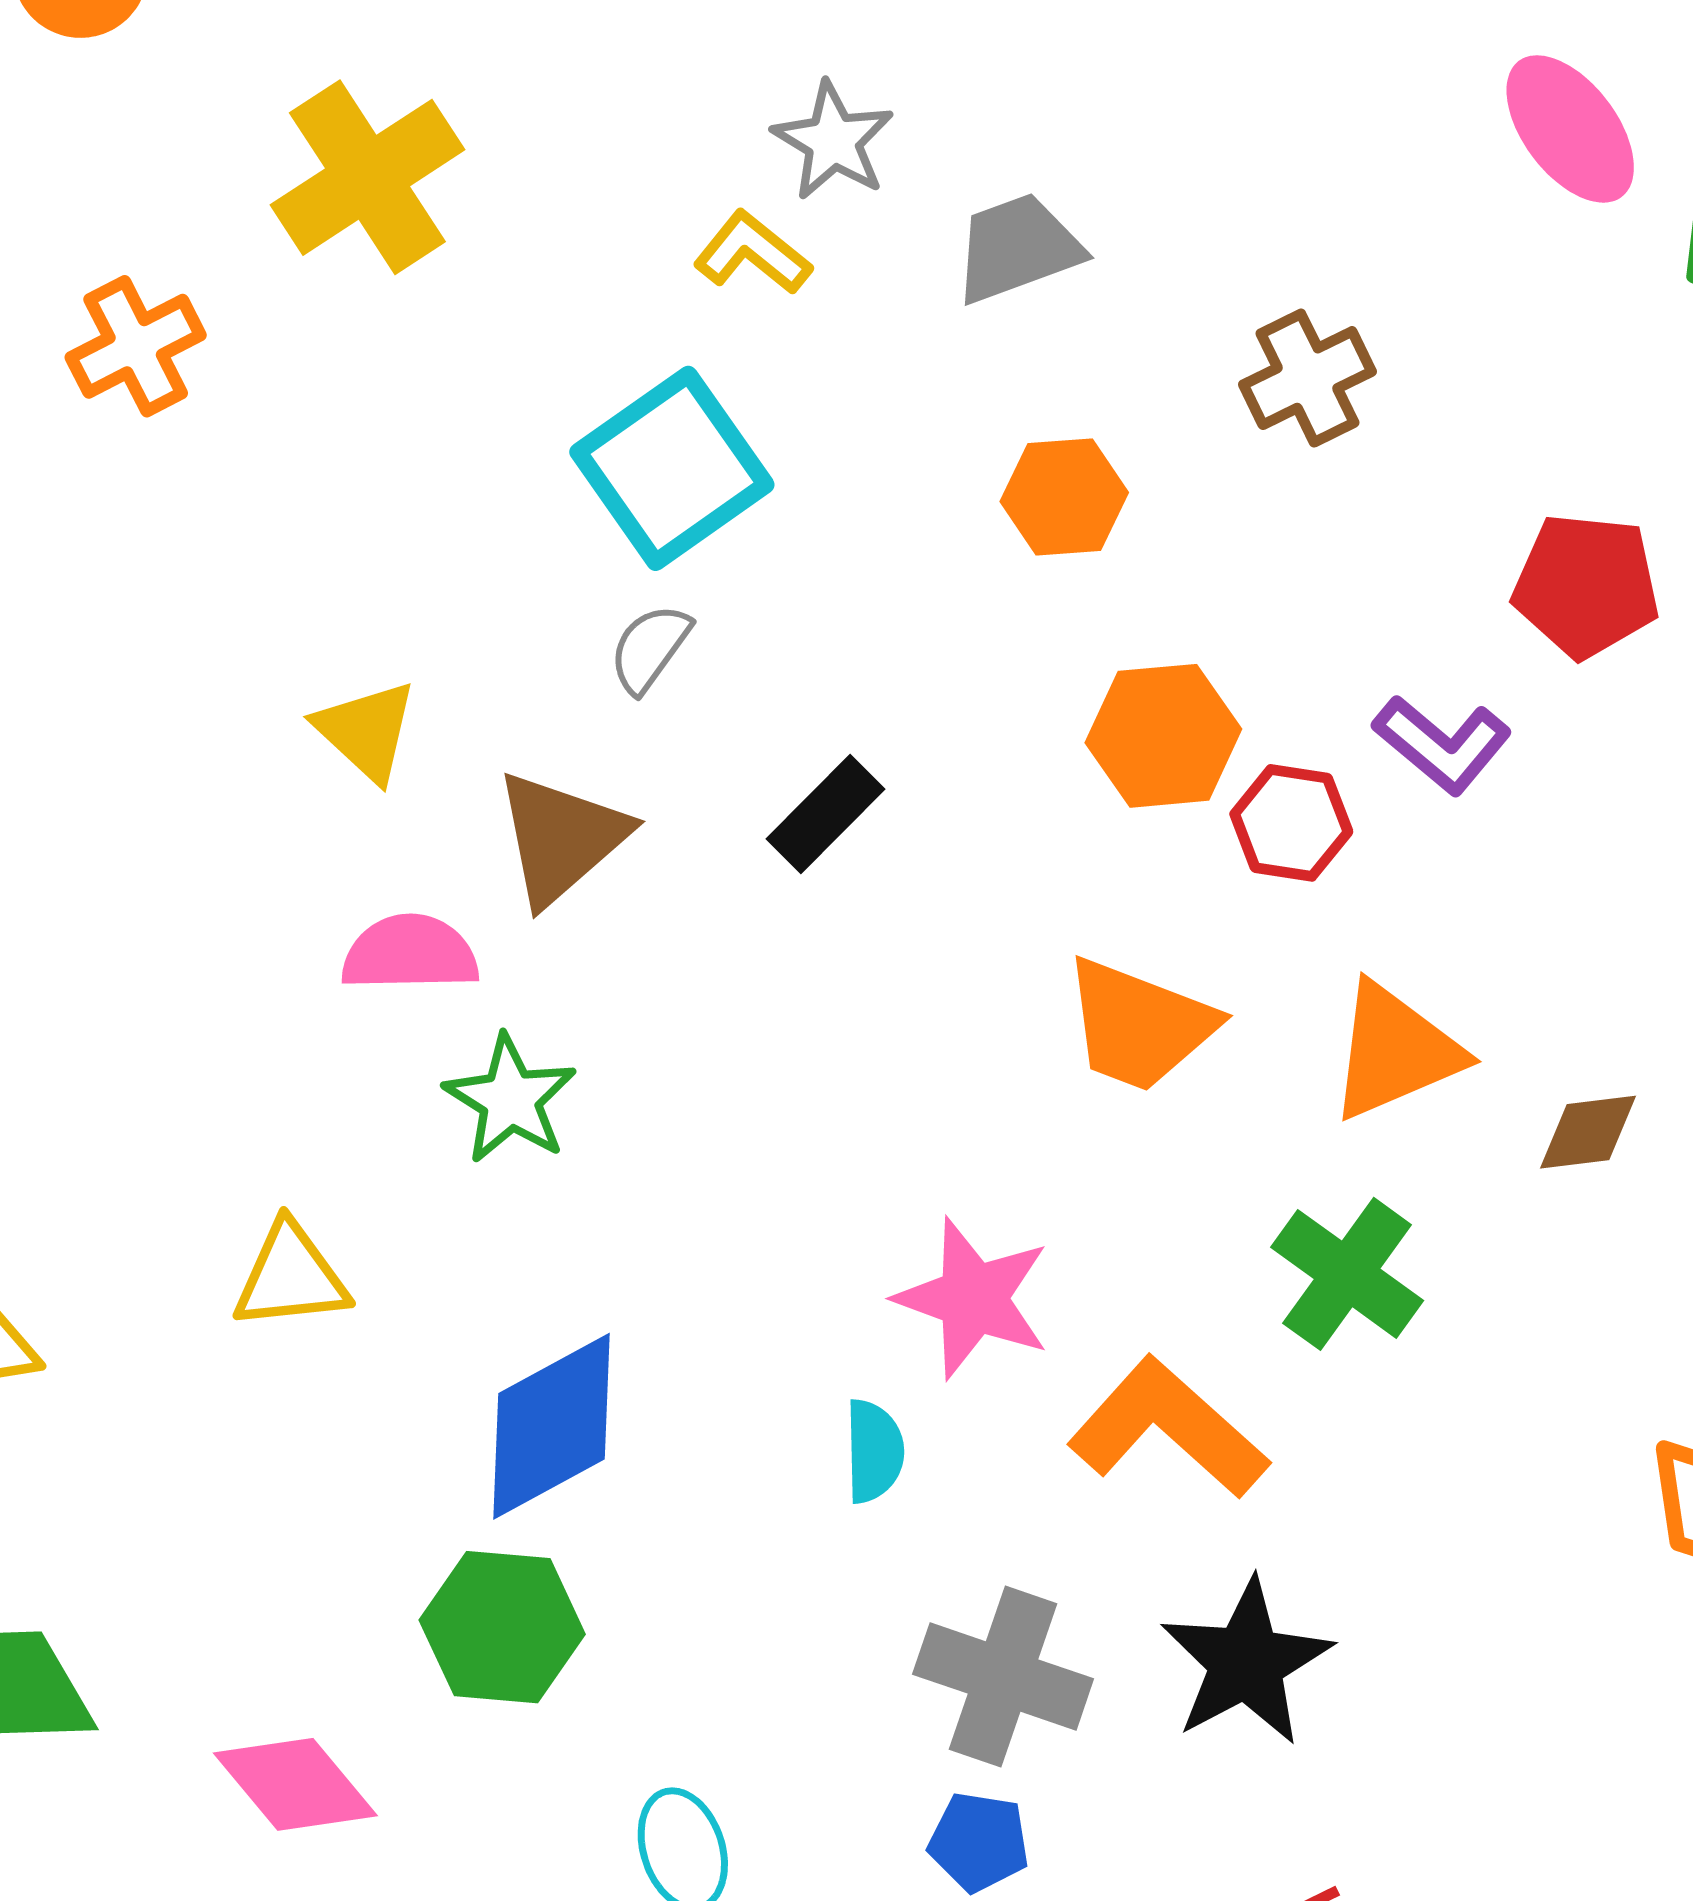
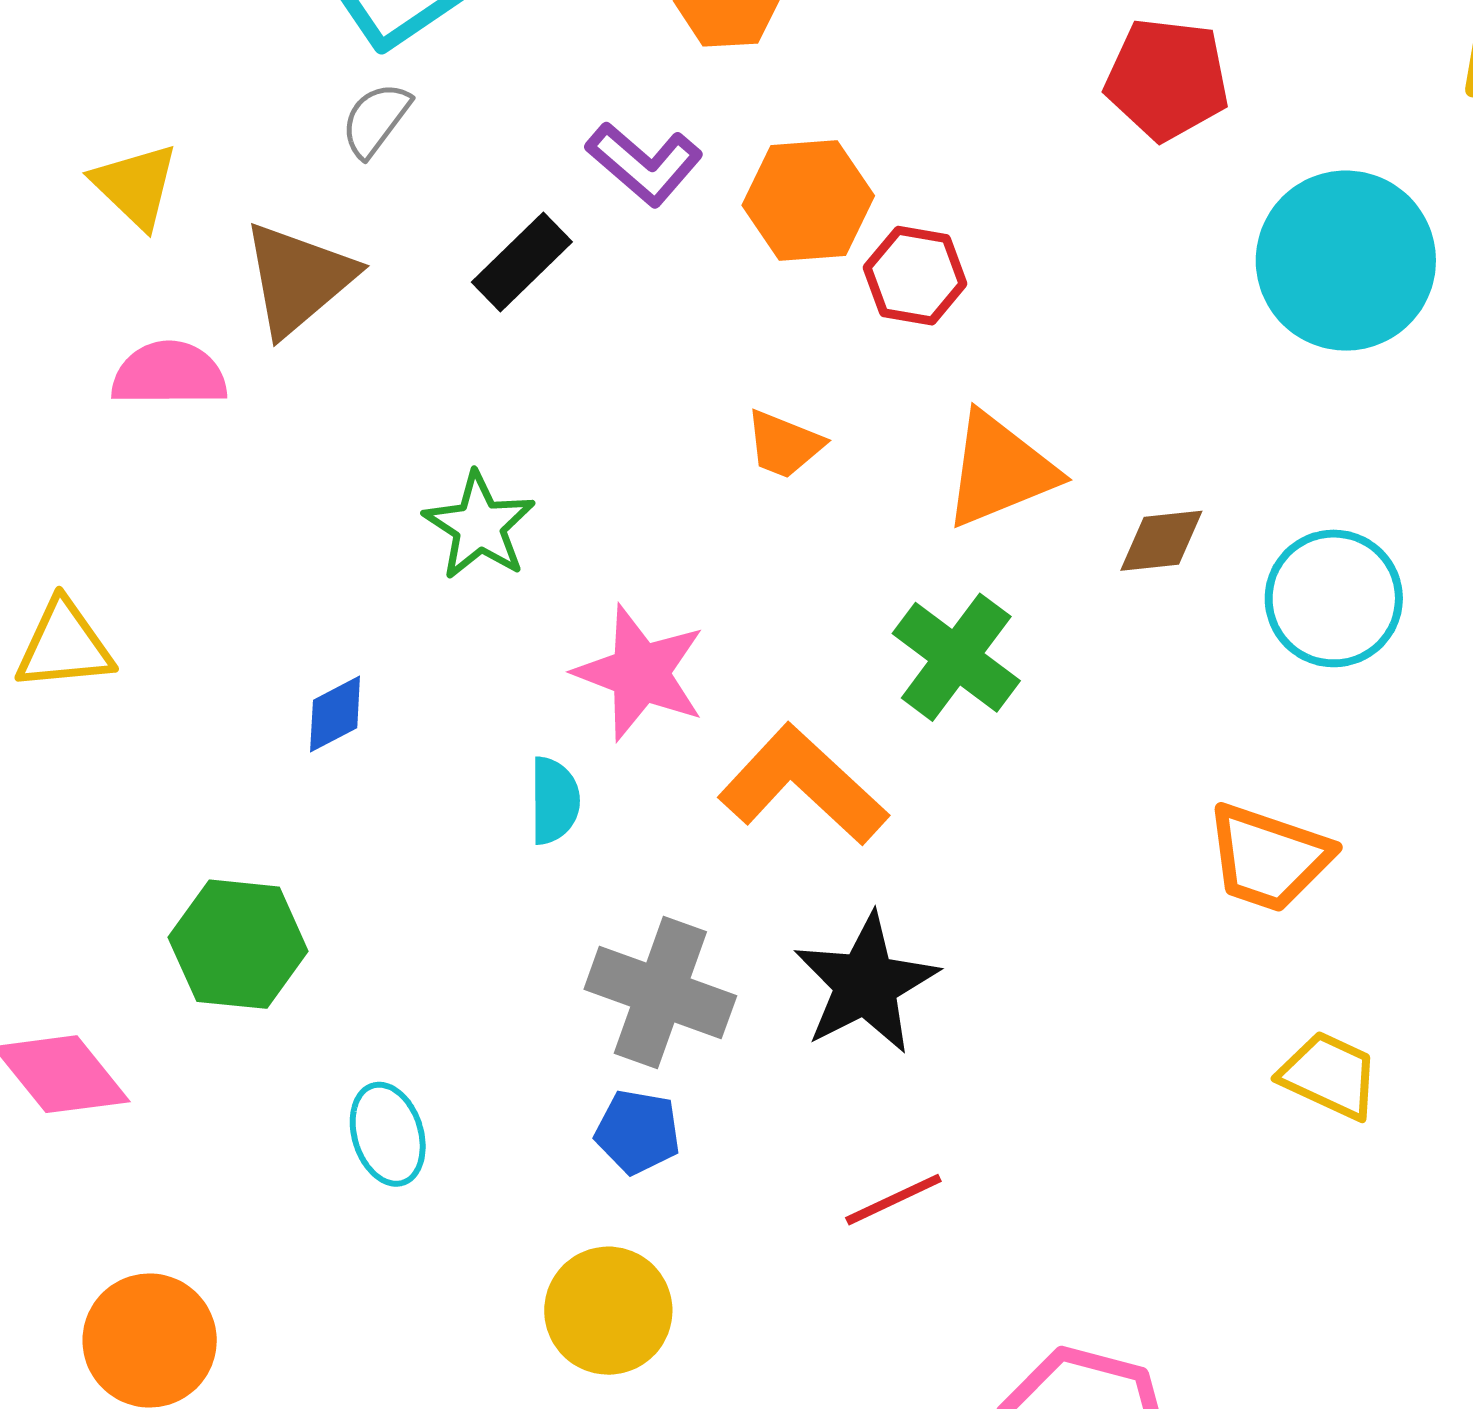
purple L-shape: (1442, 744) -> (644, 164), moved
orange trapezoid: (1139, 1025) -> (784, 444), size x0.6
green star: (510, 1099) -> (479, 526), moved
blue diamond: (551, 1426) -> (335, 714), moved, size x0.5

